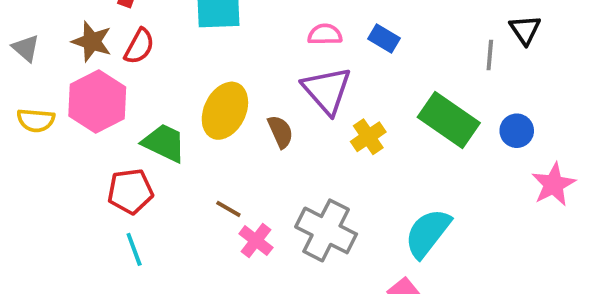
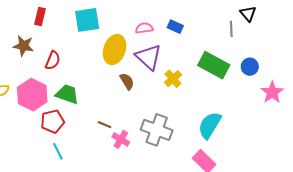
red semicircle: (139, 46) -> (53, 60), moved
pink hexagon: (97, 102) -> (32, 95), moved
yellow ellipse: (225, 111) -> (115, 50), moved

